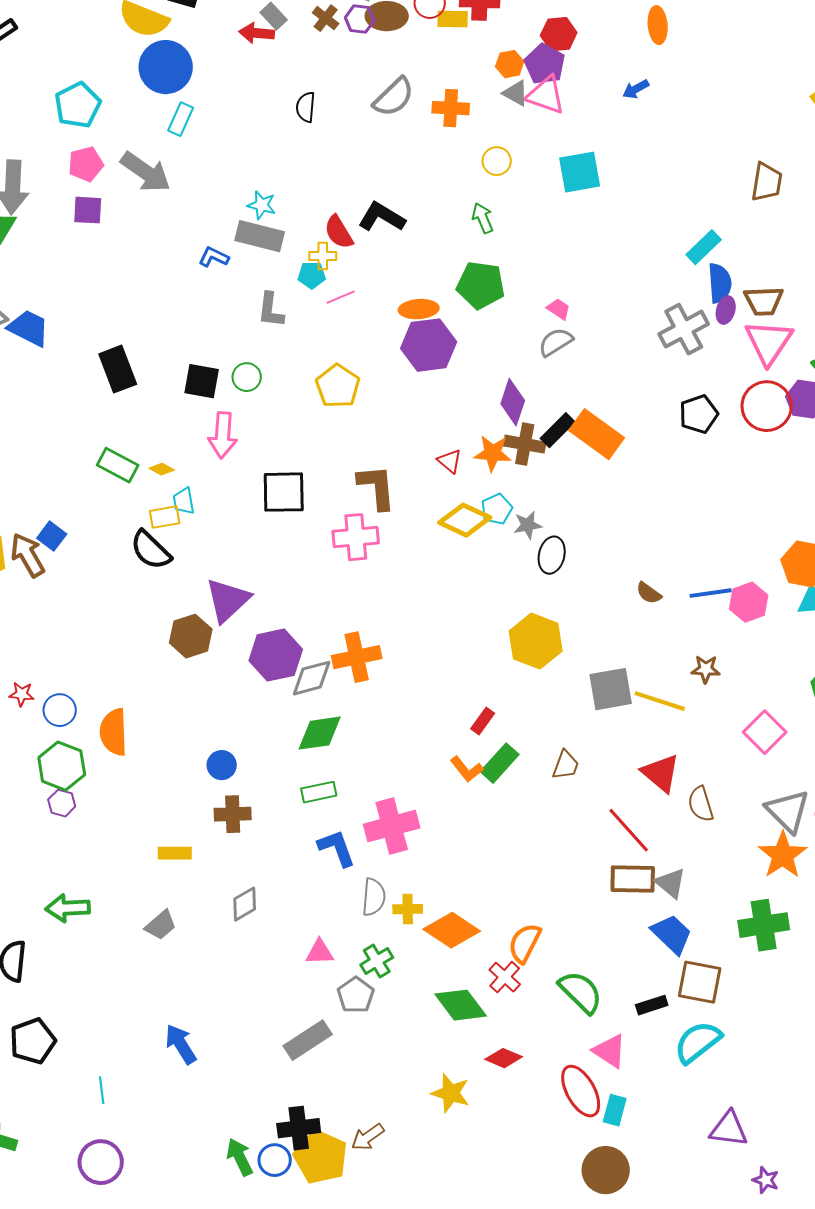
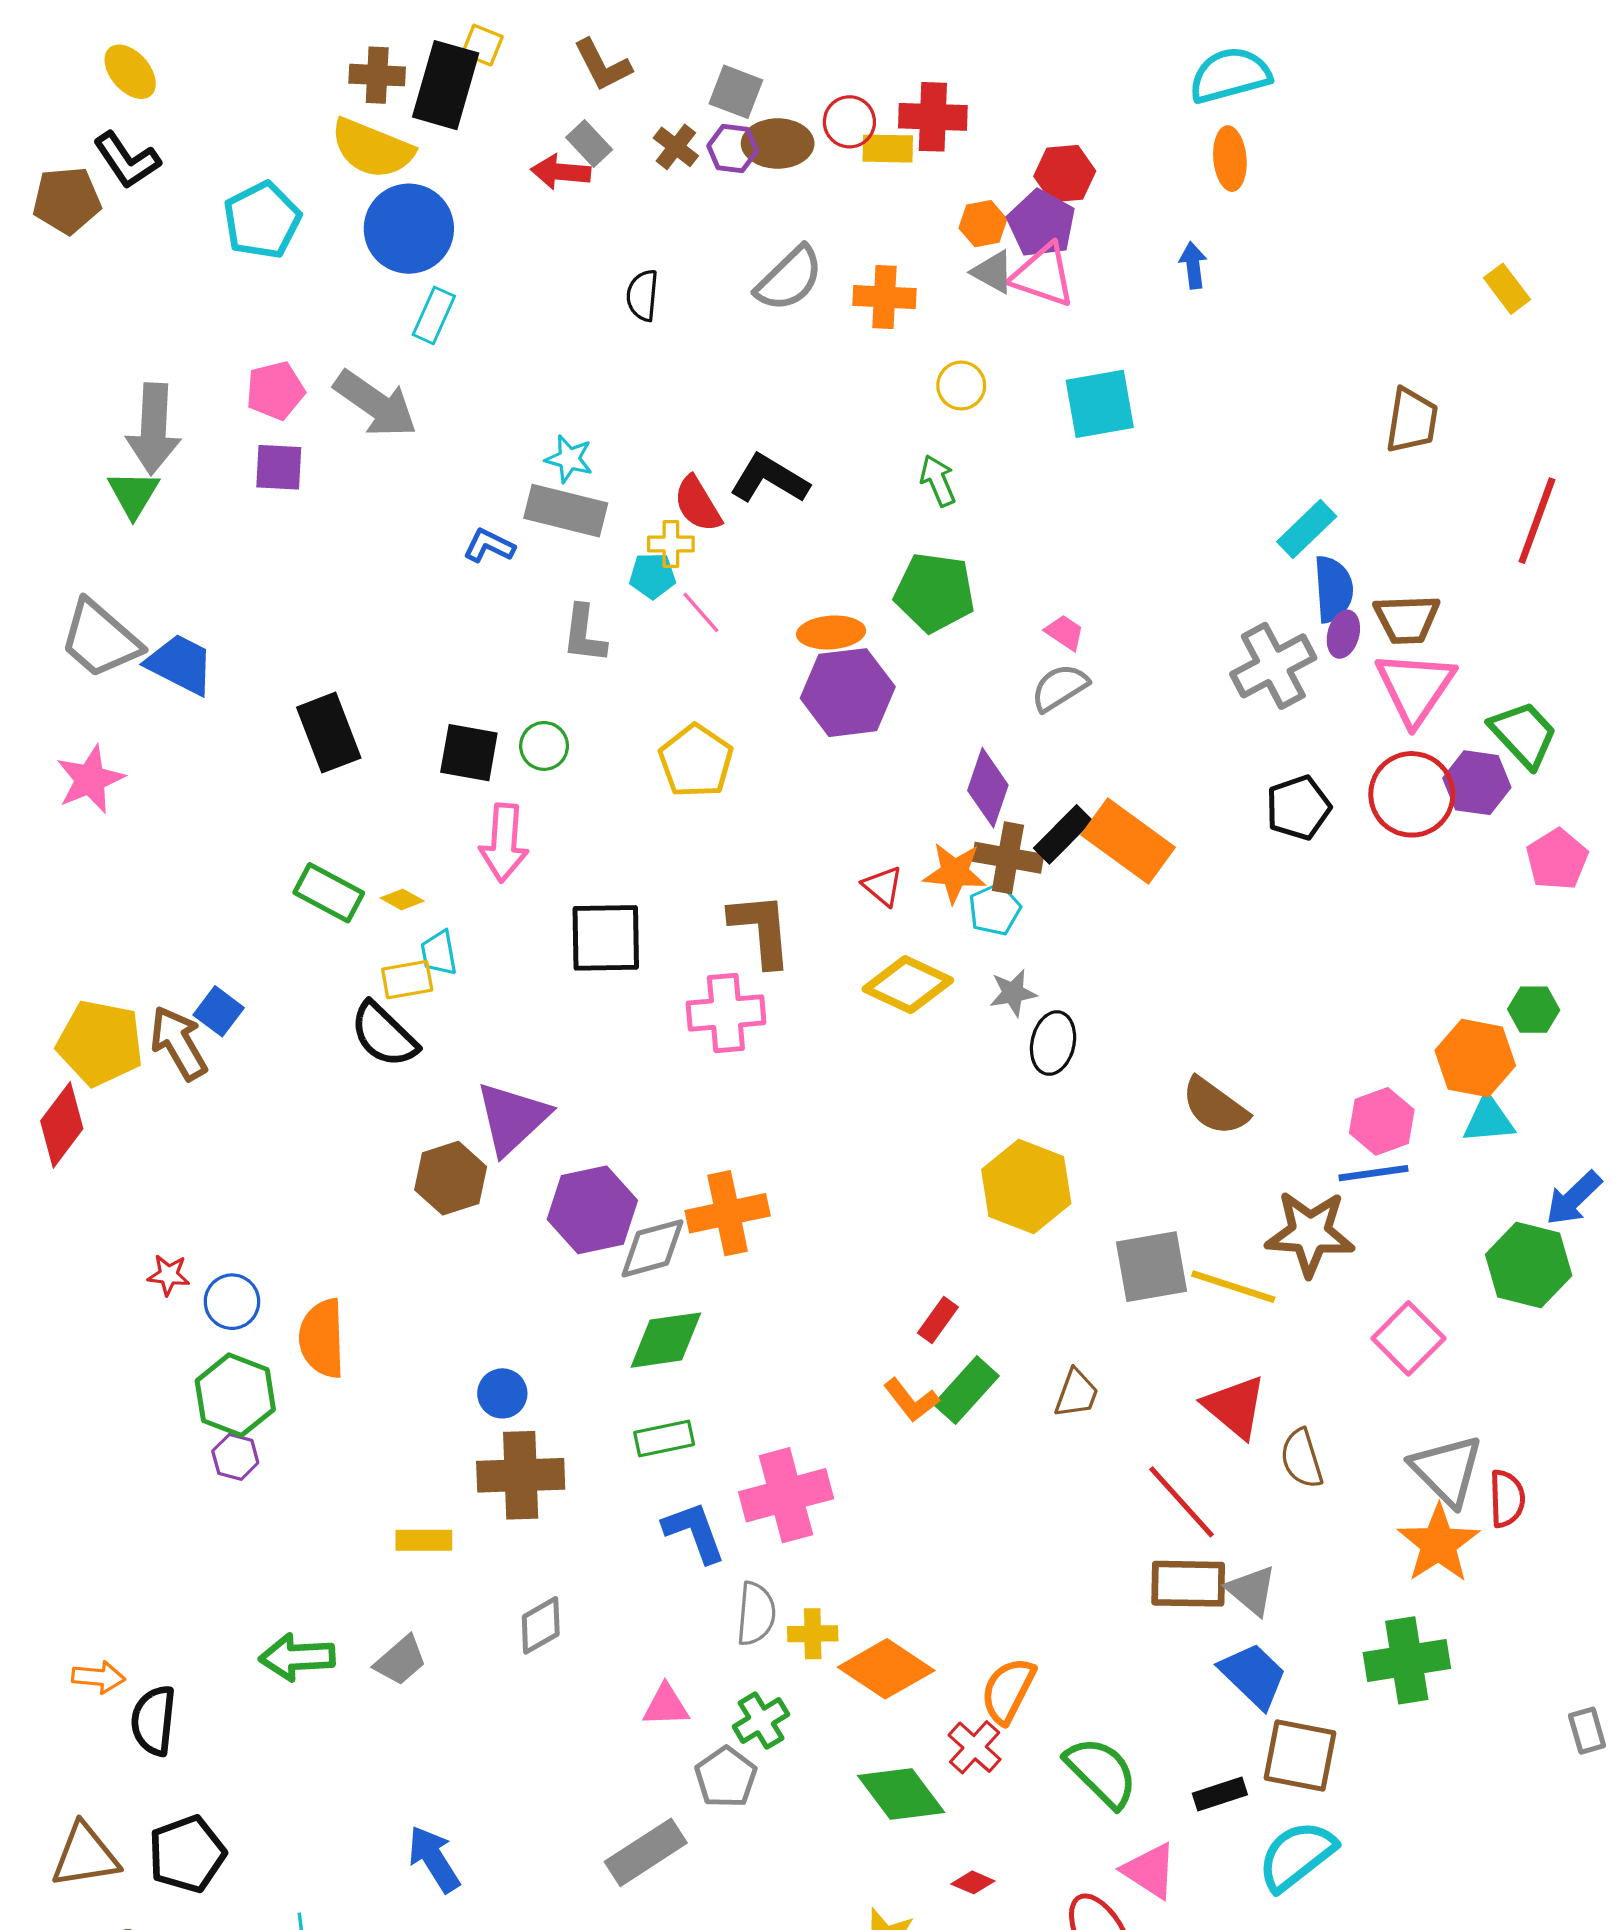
blue arrow: (636, 89) -> (1193, 265), turned 112
cyan pentagon: (78, 105) -> (262, 220), moved
pink line: (341, 297) -> (701, 612), turned 72
cyan pentagon: (497, 509) -> (995, 909), moved
brown semicircle: (649, 593) -> (1215, 1106), size x1.6
blue line: (711, 593) -> (1373, 1173), moved
brown star: (706, 669) -> (1310, 1233), size x1.8
brown cross: (233, 814) -> (521, 1475), size x1.4
green arrow: (68, 908) -> (297, 1657), moved
red diamond: (504, 1058) -> (973, 1882), size x0.7

